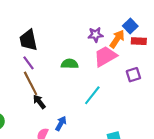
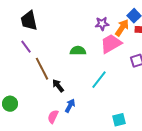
black trapezoid: (28, 40) -> (29, 21), moved
purple line: (28, 63) -> (26, 47), moved
black arrow: (39, 102) -> (58, 86), moved

